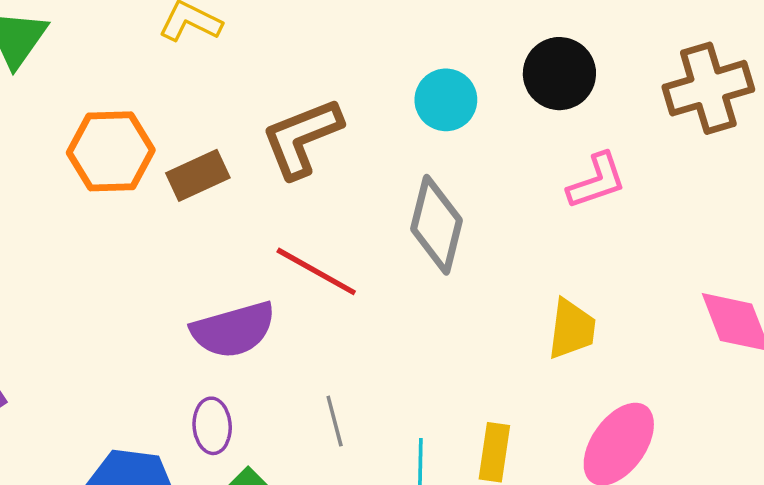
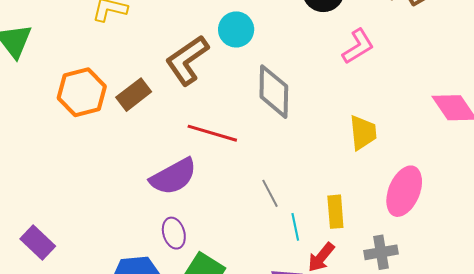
cyan circle: (446, 100) -> (236, 29), moved
gray line: (335, 421) -> (270, 193), moved

